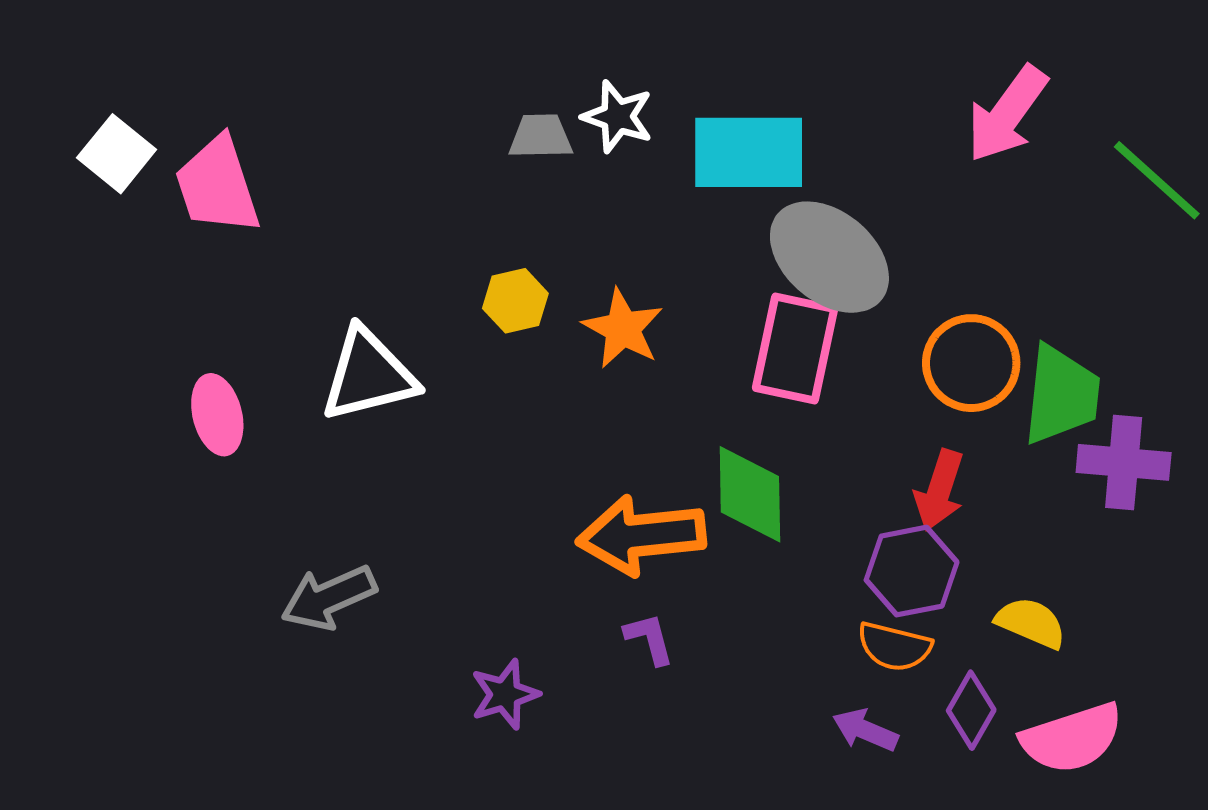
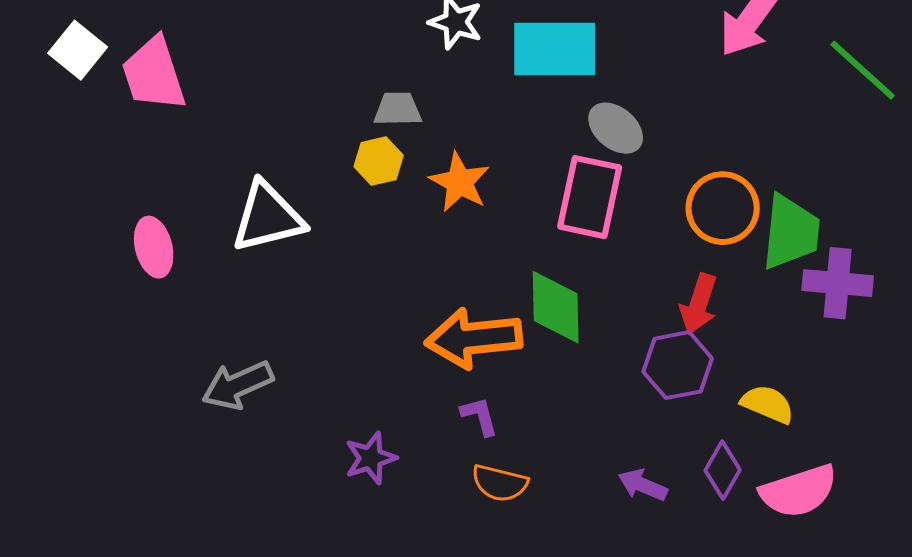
gray trapezoid: (541, 136) -> (398, 109), moved
gray ellipse: (829, 257) -> (616, 128), size x0.6
orange semicircle: (894, 647) -> (500, 483), moved

